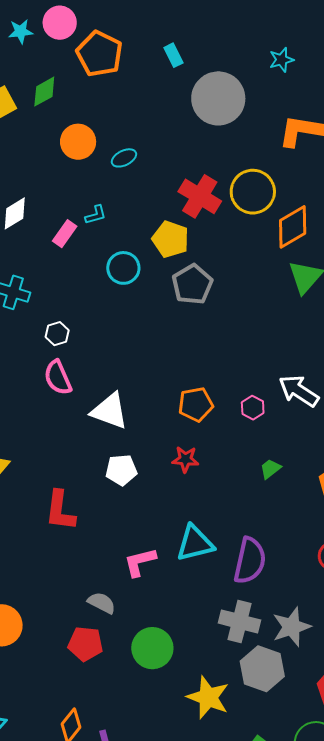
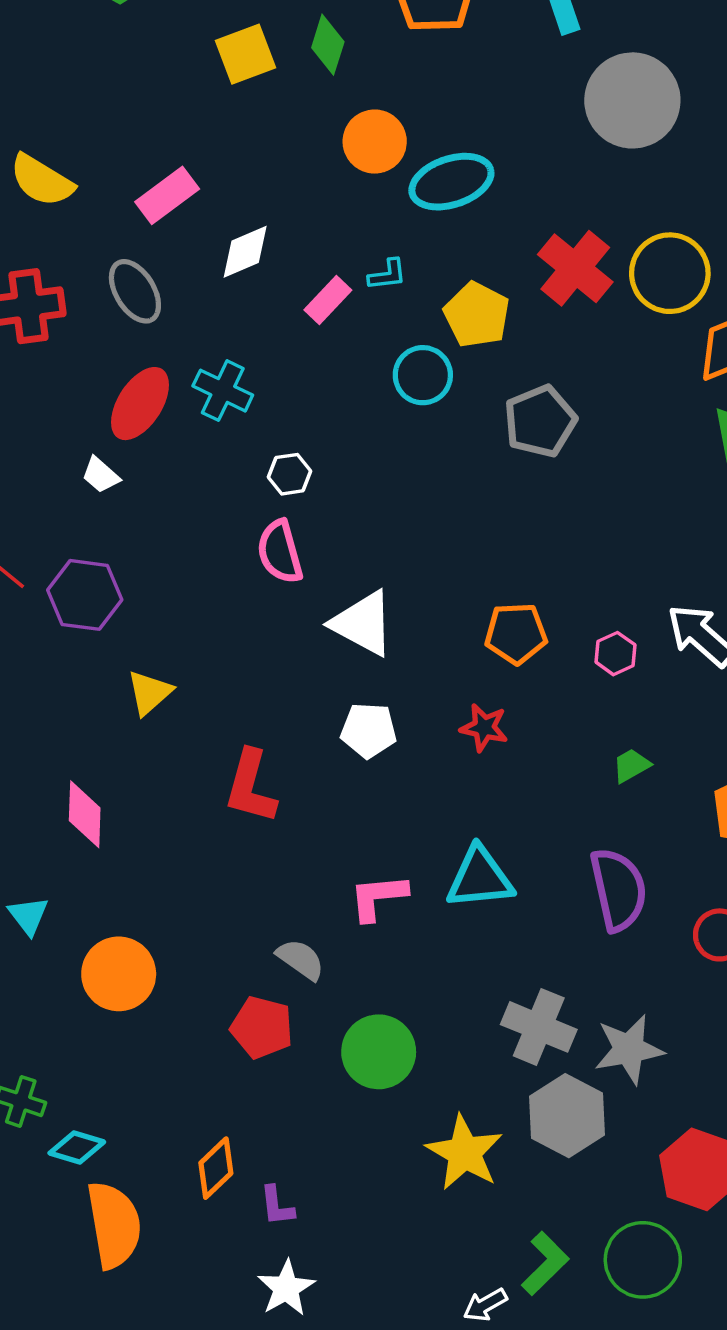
green diamond: (44, 92) -> (328, 45), turned -52
cyan ellipse: (124, 158) -> (451, 182), size x1.8
yellow pentagon: (171, 239) -> (477, 315), moved
purple semicircle: (250, 561) -> (618, 889), moved, turned -33

